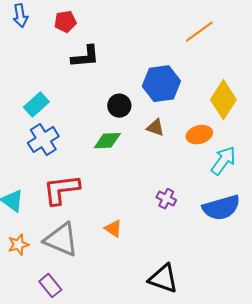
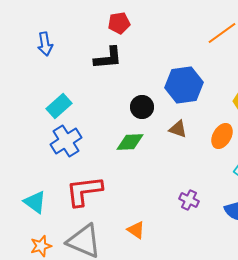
blue arrow: (20, 16) -> (45, 44), moved
red pentagon: (65, 22) -> (119, 23), moved
orange ellipse: (199, 135) -> (222, 136), turned -45

